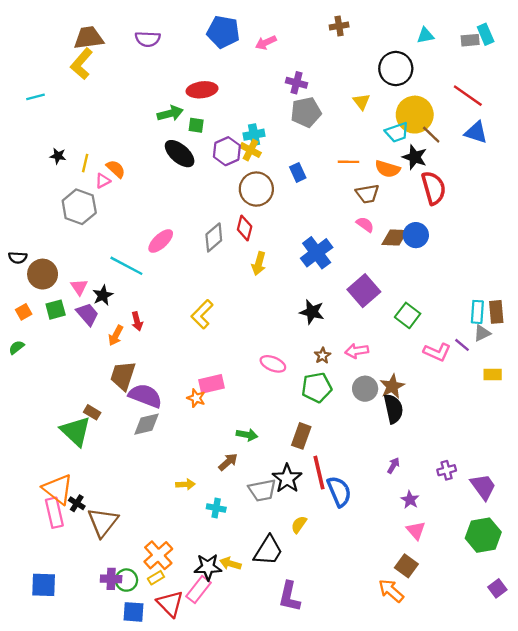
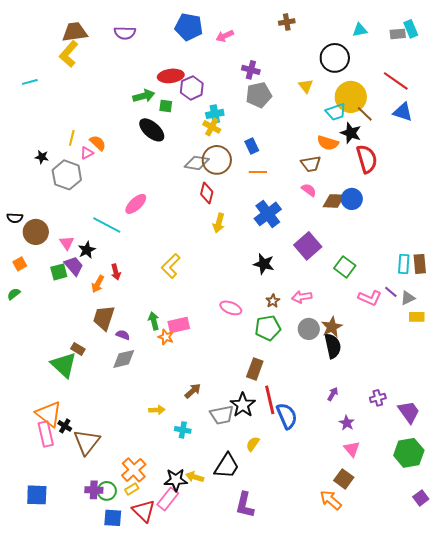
purple hexagon: (227, 151) -> (192, 88), moved
black star: (58, 156) -> (42, 157), moved
orange line: (349, 162) -> (258, 172), moved
gray diamond: (214, 237) -> (197, 163), moved, turned 50
green square: (56, 310) -> (59, 272), moved
gray triangle: (482, 333) -> (408, 298), moved
purple semicircle: (145, 396) -> (123, 335), size x0.5
green arrow: (247, 435) -> (154, 321), moved, turned -114

